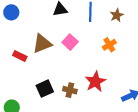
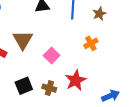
pink square: (70, 42) -> (52, 56), moved
brown triangle: (42, 44) -> (23, 40), turned -40

